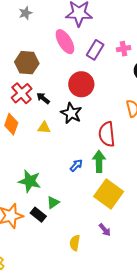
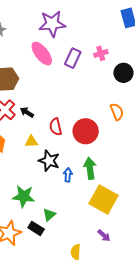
red circle: (81, 84) -> (86, 131), moved
black star: (71, 113) -> (49, 161), moved
red semicircle: (107, 134) -> (56, 127), moved, size x0.7
blue arrow: (76, 165) -> (68, 175), turned -32

